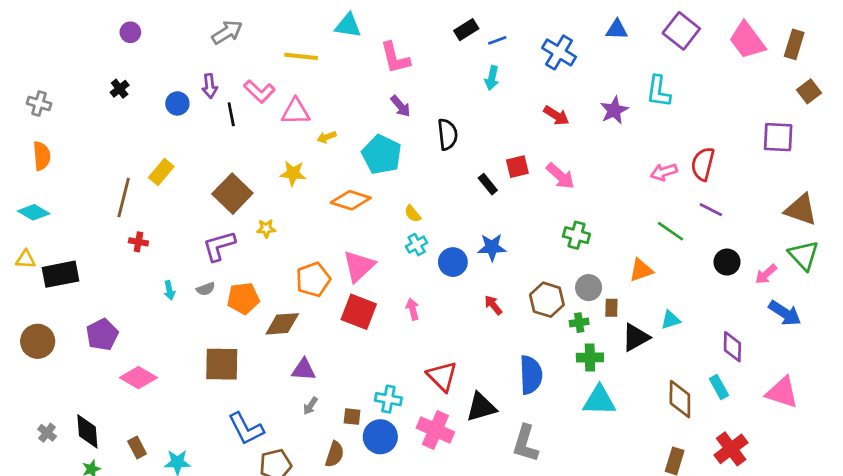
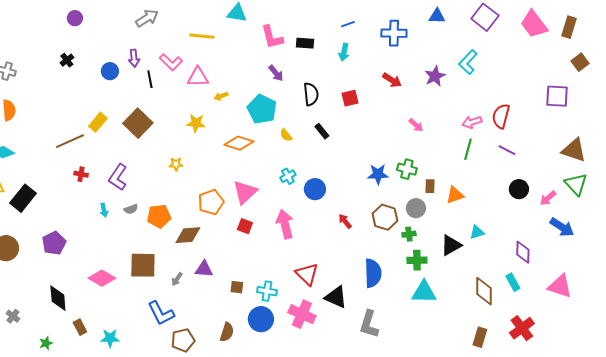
black rectangle: (466, 30) -> (305, 43), moved, turned 36
blue cross: (559, 52) -> (394, 33), turned -30
cyan L-shape: (658, 91) -> (468, 62), turned 35
red square: (517, 167) -> (350, 98), moved
pink arrow: (560, 176) -> (416, 125), moved, size x0.7
black rectangle: (488, 184) -> (322, 131), moved
brown square: (232, 194) -> (138, 123), moved
brown line: (124, 198) -> (70, 141), turned 52
yellow semicircle: (413, 214) -> (286, 135), moved
green line: (671, 231) -> (468, 149), moved, turned 70
purple L-shape: (219, 246) -> (118, 177), moved, turned -40
blue star: (492, 247) -> (378, 174), moved
black rectangle: (60, 274) -> (23, 198), turned -40
brown rectangle: (611, 308) -> (430, 186), moved
pink arrow: (413, 309) -> (285, 224), size x1.8
red square: (359, 312) -> (245, 226), size x0.6
pink diamond: (138, 378) -> (102, 278), moved
gray arrow: (310, 406) -> (177, 279), moved
black triangle: (481, 407) -> (336, 297), turned 40
brown square: (352, 417) -> (237, 287), moved
black diamond: (87, 431) -> (58, 298), moved

